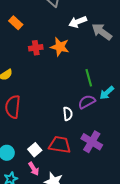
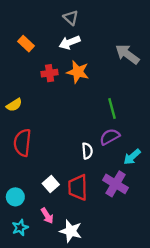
white arrow: (78, 22) -> (70, 42), moved
cyan arrow: (107, 93) -> (132, 157), moved
red trapezoid: (60, 145) -> (78, 187), turned -100
white square: (35, 150) -> (51, 184), moved

